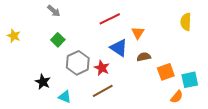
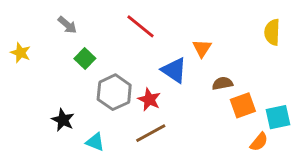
gray arrow: (54, 11) -> (67, 25), moved
red line: (110, 19) -> (140, 26), moved, turned 65
brown semicircle: (144, 57) -> (222, 83), moved

